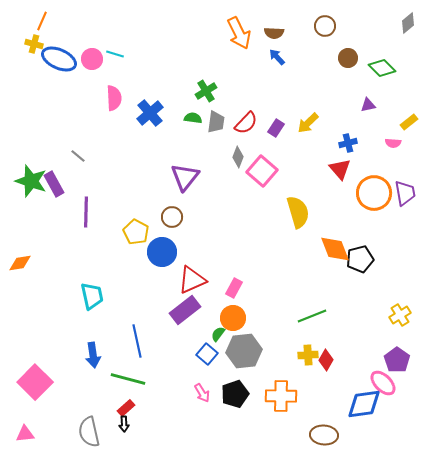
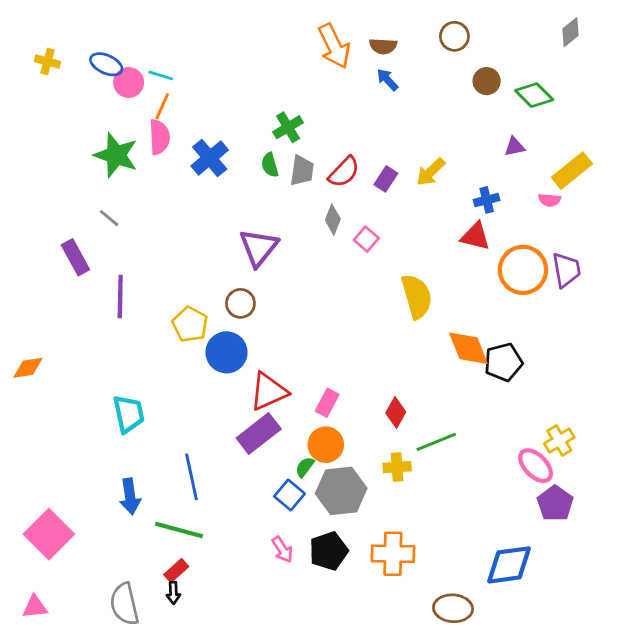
orange line: (42, 21) -> (162, 106), moved
blue ellipse: (59, 59) -> (106, 64), moved, size x0.7
green semicircle: (193, 118) -> (270, 165), turned -114
yellow rectangle: (409, 122) -> (572, 171), size x1.6
red triangle: (340, 169) -> (475, 236), turned -35
pink square: (262, 171) -> (366, 239), size x0.6
green star: (31, 181) -> (116, 155), moved
yellow cross: (308, 355) -> (397, 467), moved
red diamond: (326, 360) -> (396, 412), moved
pink ellipse: (383, 383) -> (536, 466), moved

